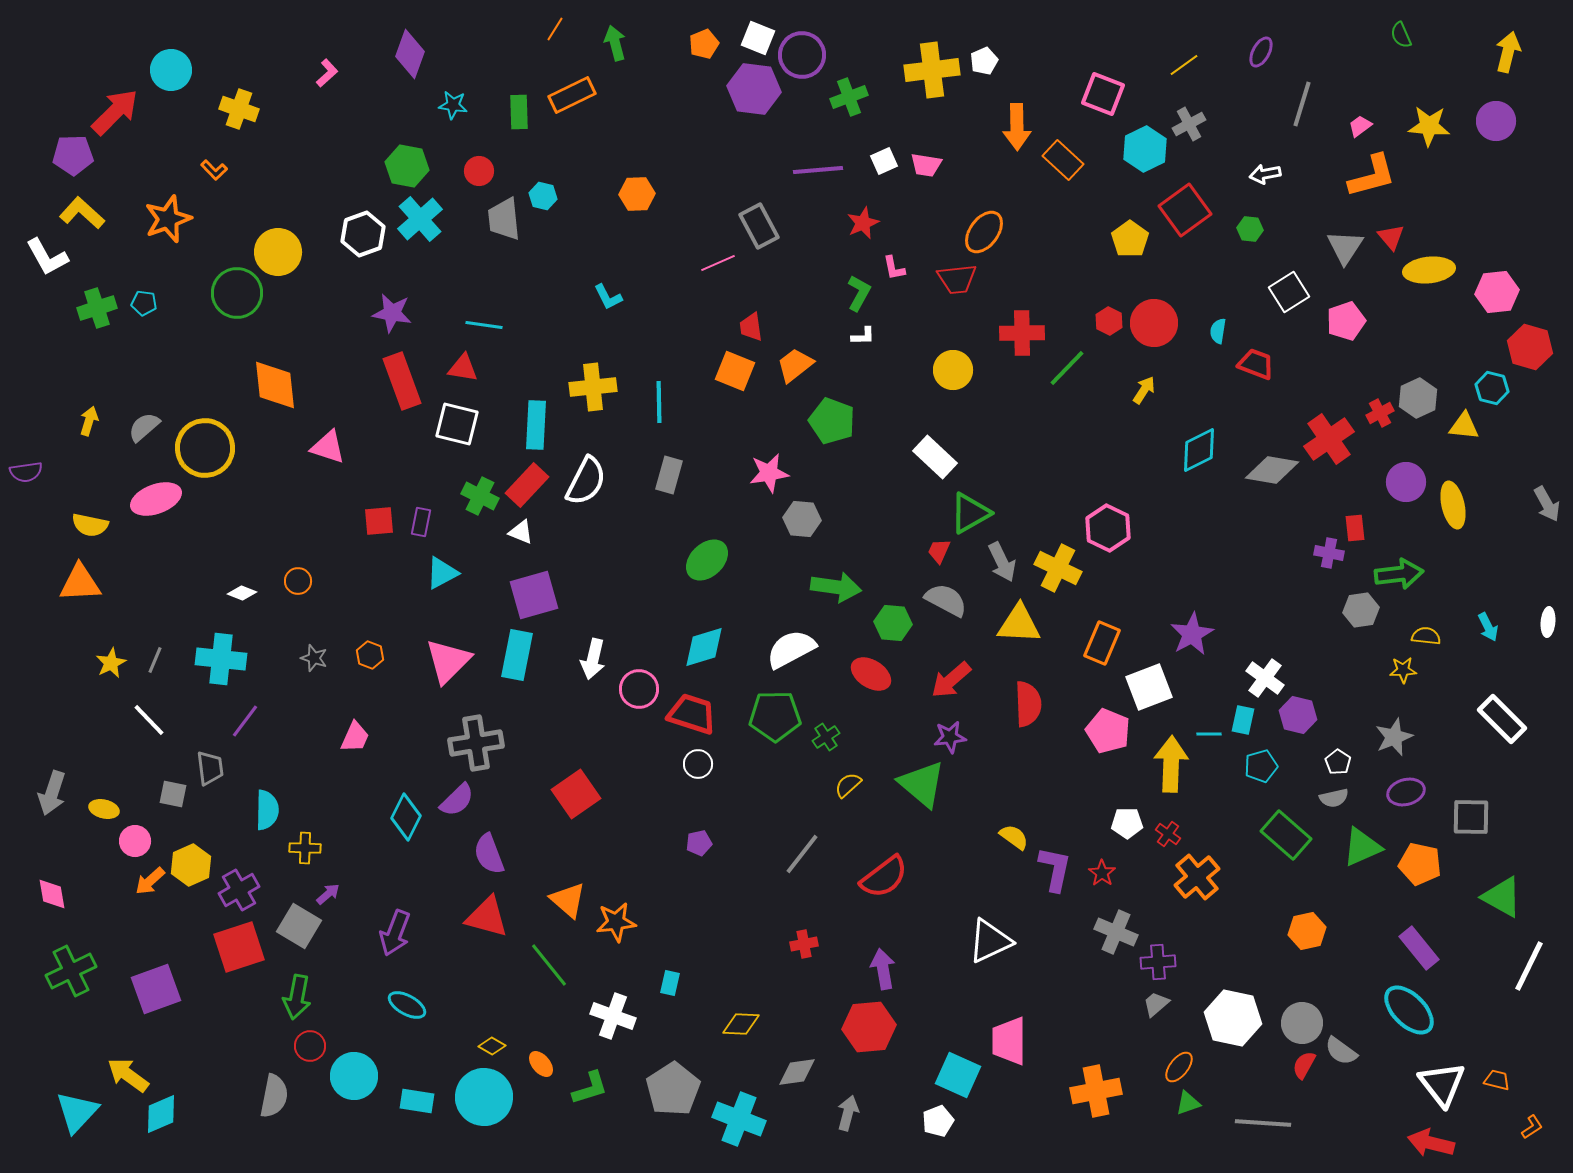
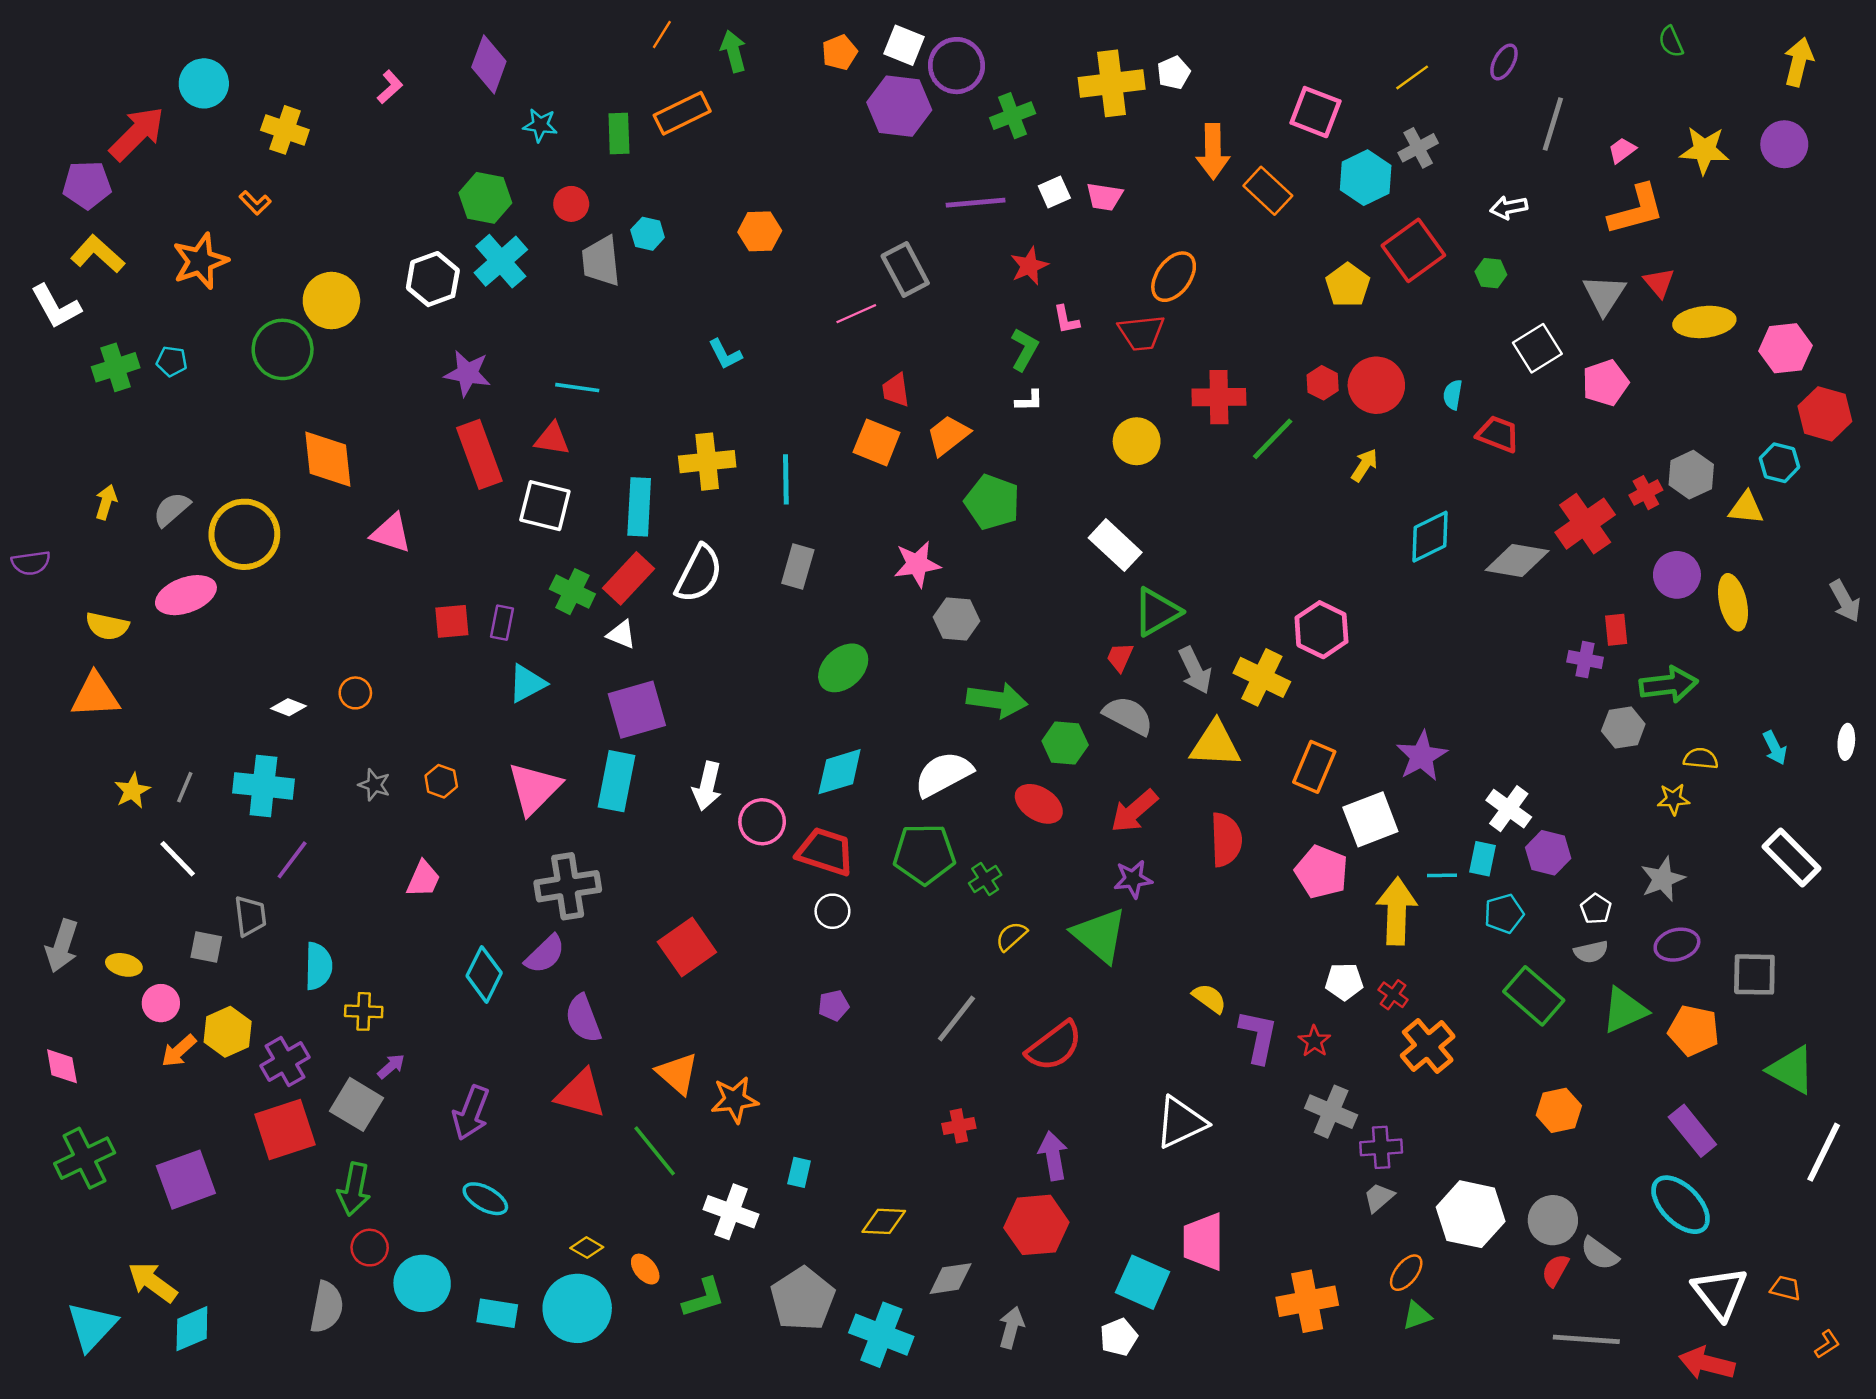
gray line: (1263, 1123) -> (1586, 1339), moved

